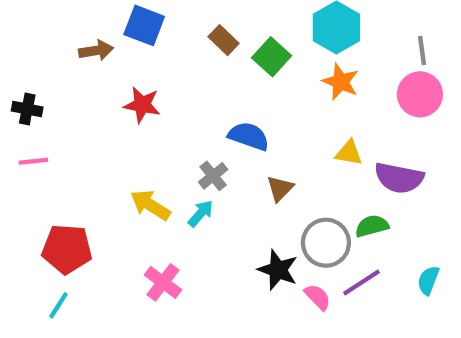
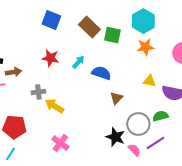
brown rectangle: (224, 40) -> (89, 27), size x1.5
brown arrow: (96, 50) -> (13, 72), moved
green square: (272, 57) -> (112, 35), turned -30
orange star: (341, 82) -> (145, 47), turned -30
gray cross: (213, 176) -> (38, 92), moved, turned 32
cyan arrow: (201, 213) -> (78, 62), moved

